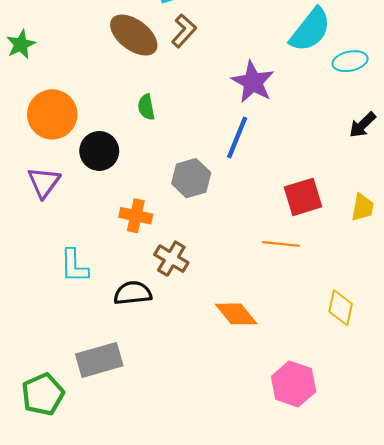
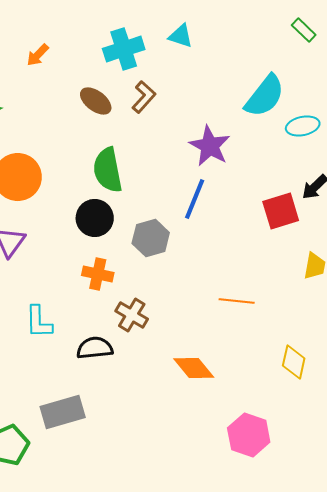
brown ellipse: (134, 35) -> (96, 101), size x0.7
green semicircle: (146, 107) -> (108, 170), size x1.8
black circle: (99, 151) -> (95, 218), moved
red square: (303, 197) -> (281, 211), moved

